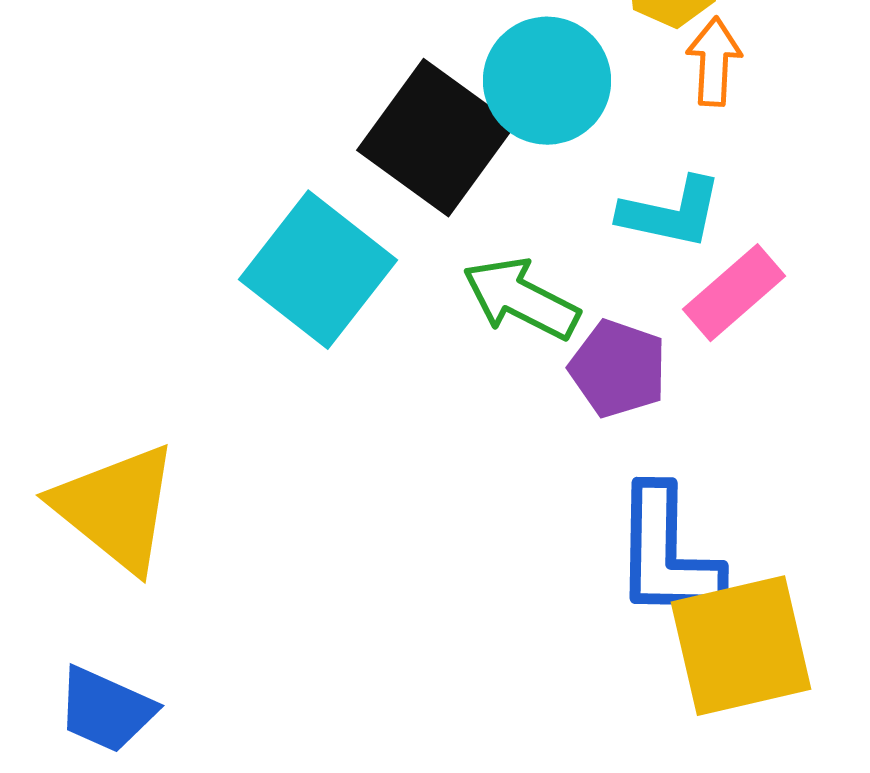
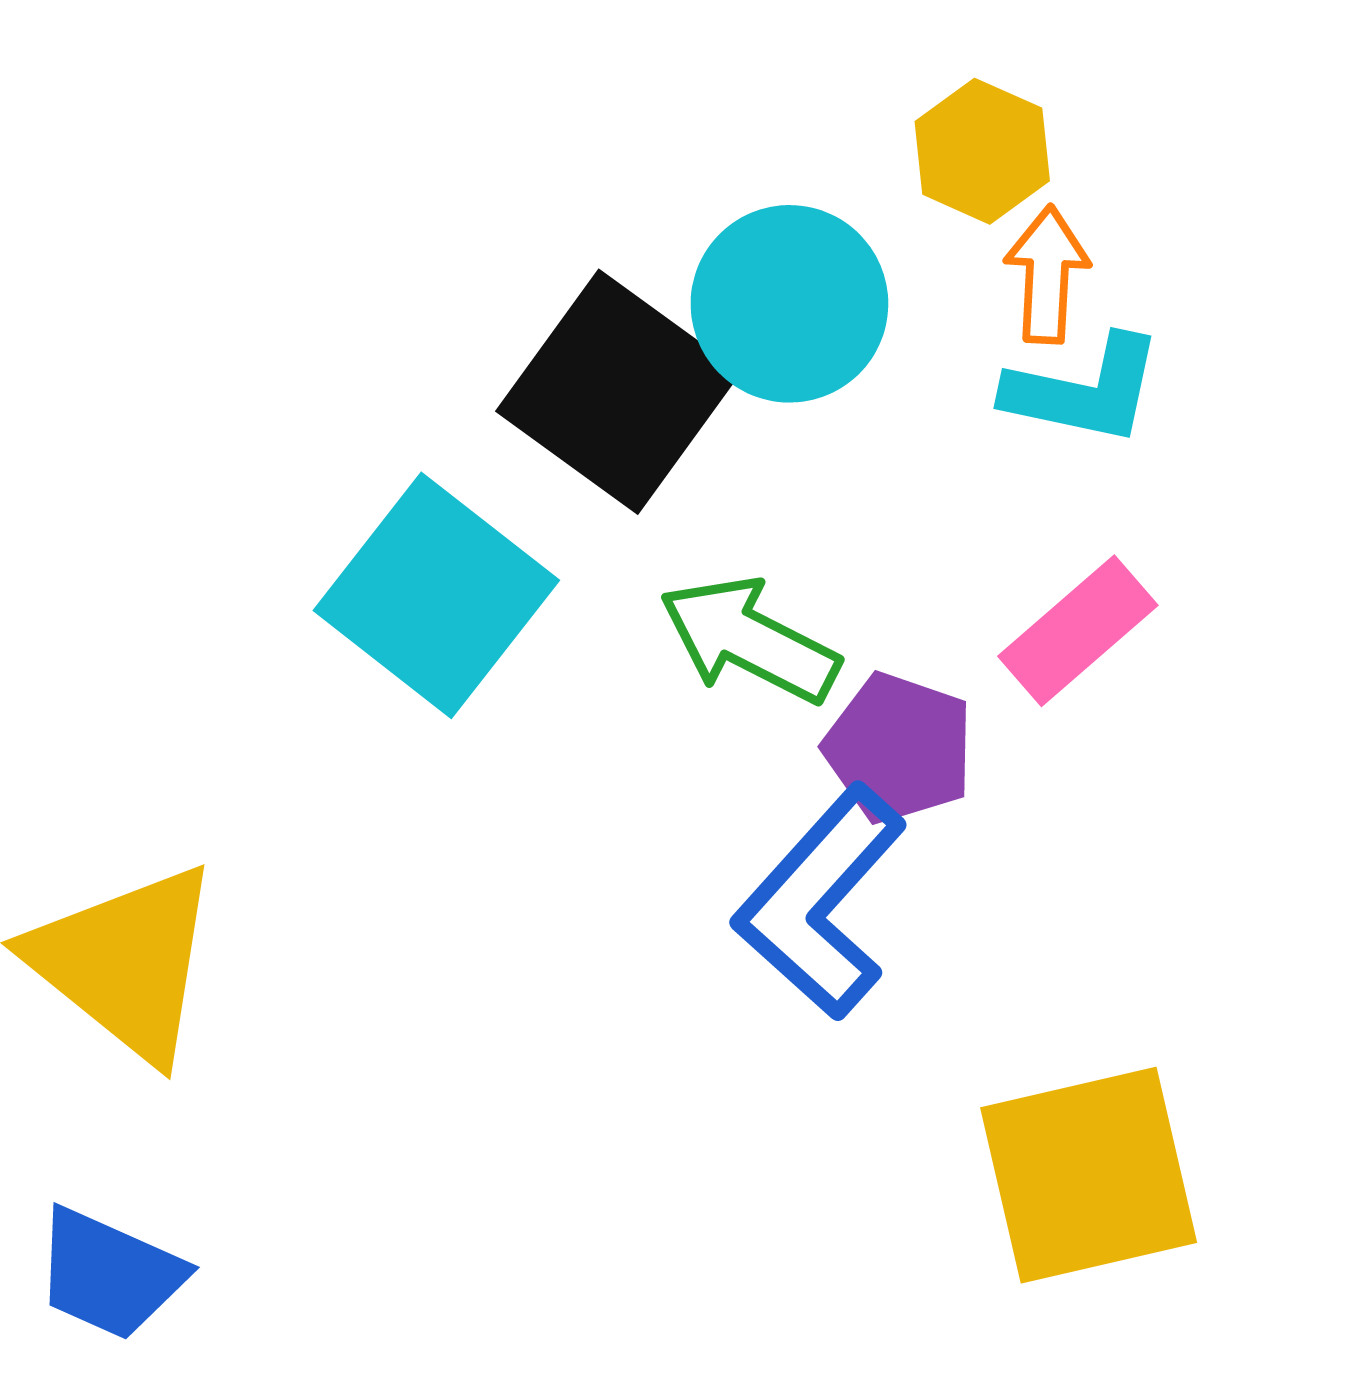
cyan L-shape: (671, 213) -> (1084, 390), moved
blue L-shape: (667, 554) -> (820, 902), moved, turned 41

